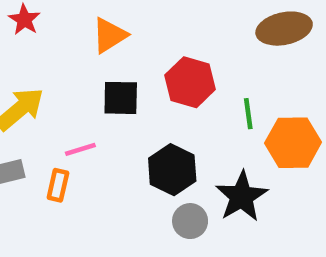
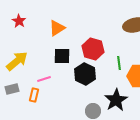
black hexagon: (172, 170) -> (85, 74), moved

